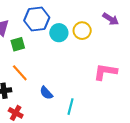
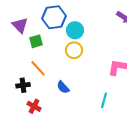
yellow circle: (82, 31) -> (74, 50), moved
cyan line: (71, 107) -> (104, 100), moved

